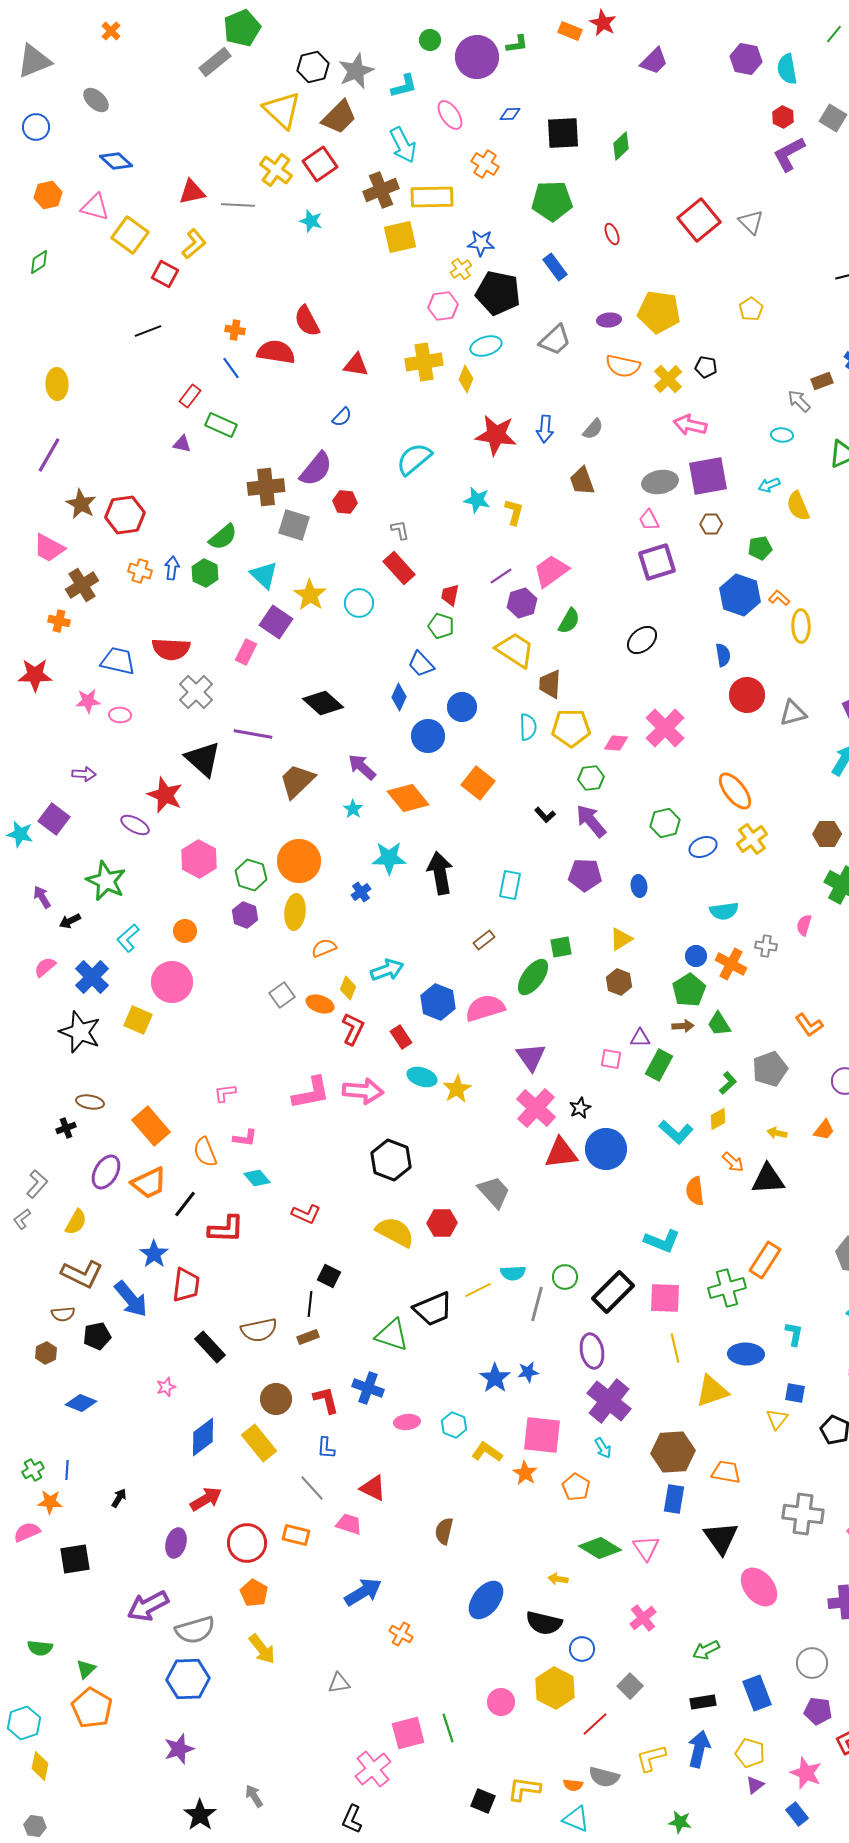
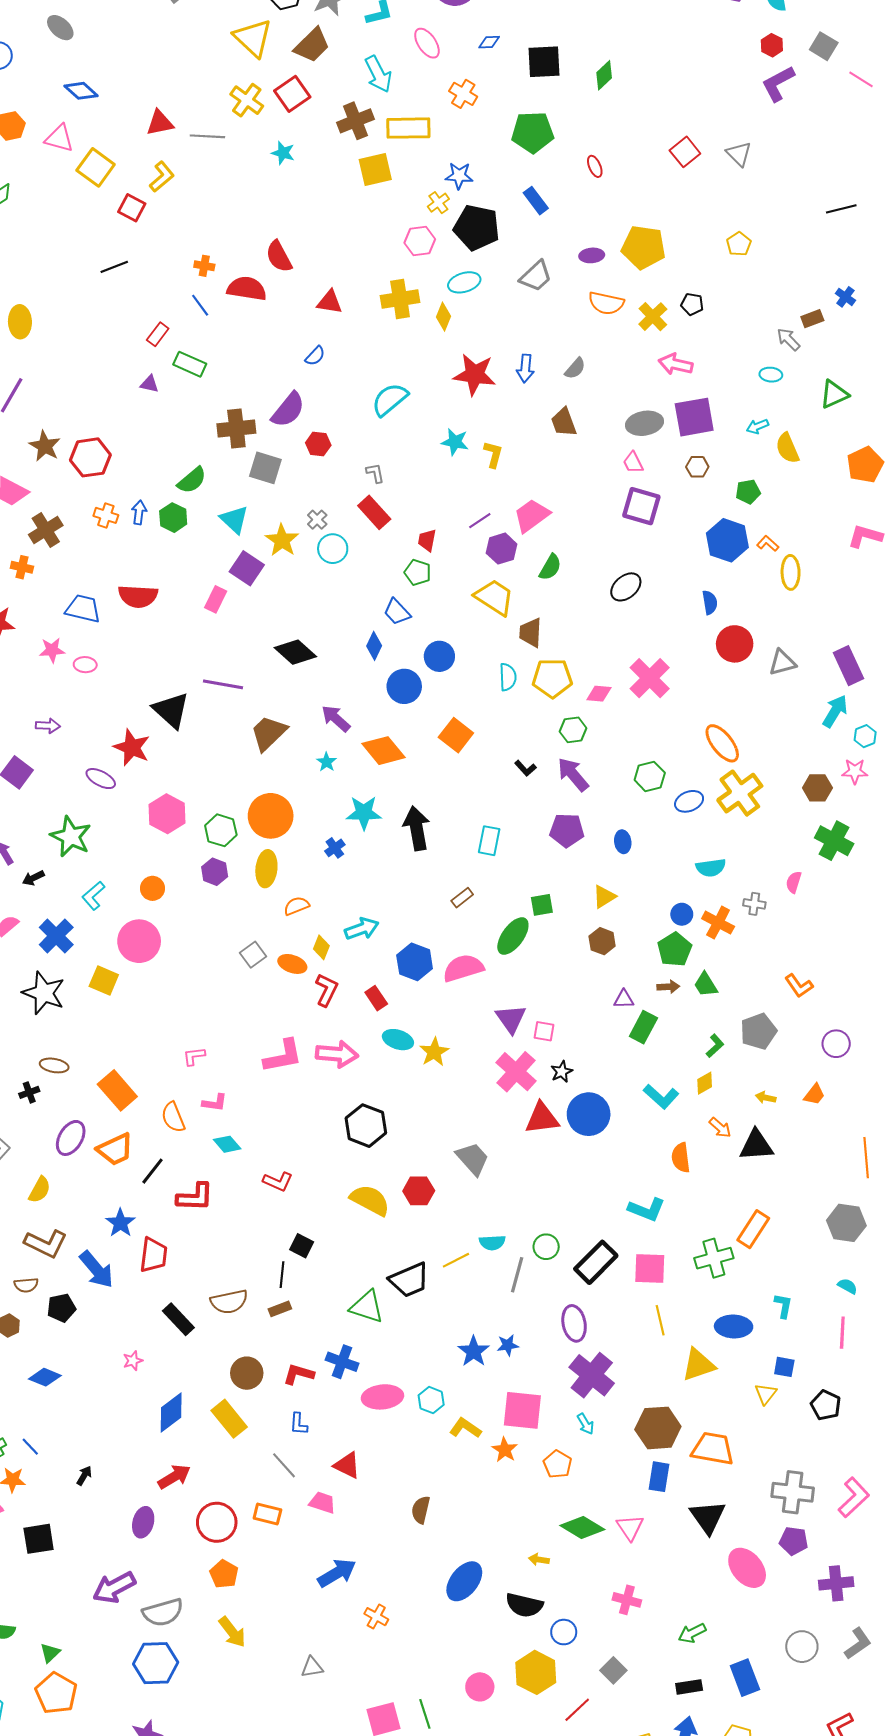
red square: (699, 220) -> (685, 152), size x0.7
purple square: (657, 562) -> (641, 506), turned 33
gray cross: (196, 692) -> (317, 520), moved, size x0.6
yellow cross: (752, 839) -> (740, 793), size x1.4
pink square: (611, 1059) -> (544, 1031), moved
red L-shape: (326, 1400) -> (299, 1374), turned -60
pink ellipse: (407, 1422) -> (382, 1397), size x1.5
blue line: (67, 1470) -> (30, 1447), turned -48
orange trapezoid: (726, 1472) -> (713, 1449), size x1.4
pink cross: (643, 1618) -> (627, 1600), turned -36
purple pentagon: (818, 1711) -> (794, 1541), moved

